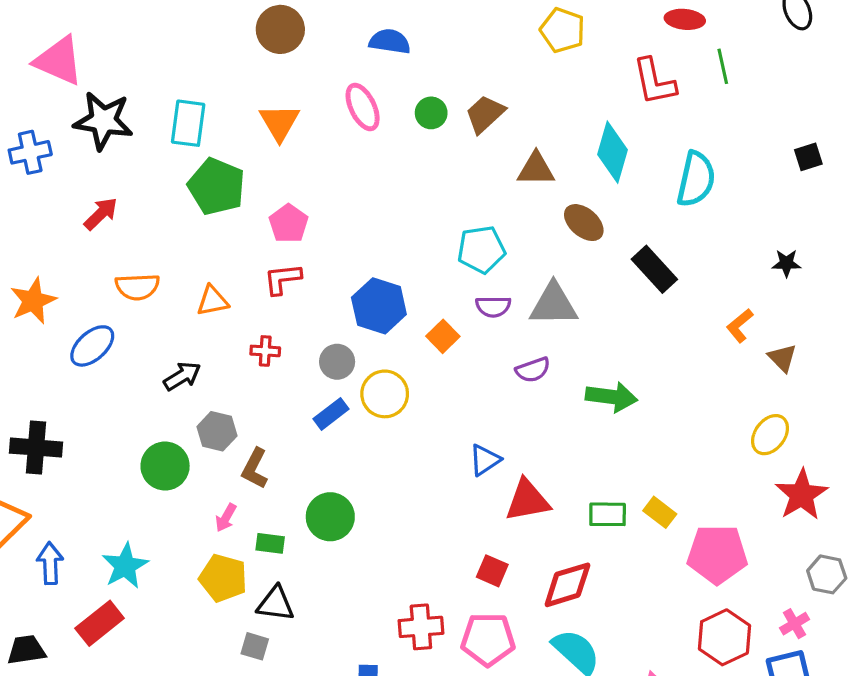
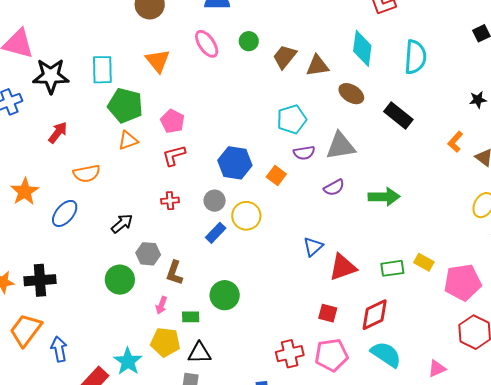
brown trapezoid: (485, 114) -> (285, 57), moved
orange triangle: (213, 301) -> (128, 141), moved
cyan star: (125, 566) -> (128, 361), moved

